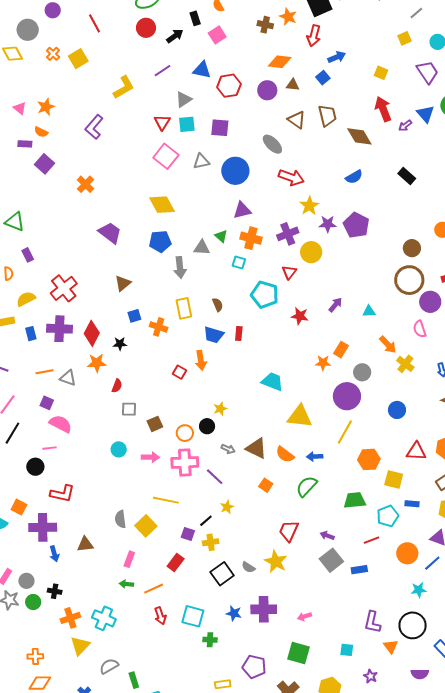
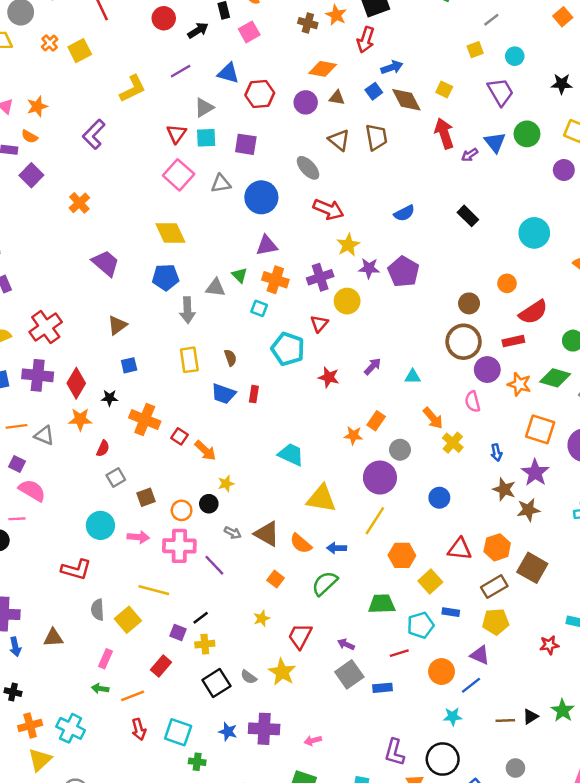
brown diamond: (359, 136) -> (406, 100), moved
orange cross: (159, 327) -> (145, 420), moved, size x1.4
orange arrow: (201, 360) -> (205, 451), moved, turned -42
gray square: (129, 409) -> (116, 477), turned -35
cyan circle: (119, 449) -> (100, 525), size x1.5
yellow square: (394, 480) -> (430, 581), turned 30
red L-shape: (62, 494) -> (76, 569), moved
yellow star: (227, 507) -> (262, 618), moved

